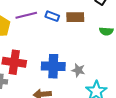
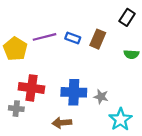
brown rectangle: (75, 17) -> (98, 39), turned -66

